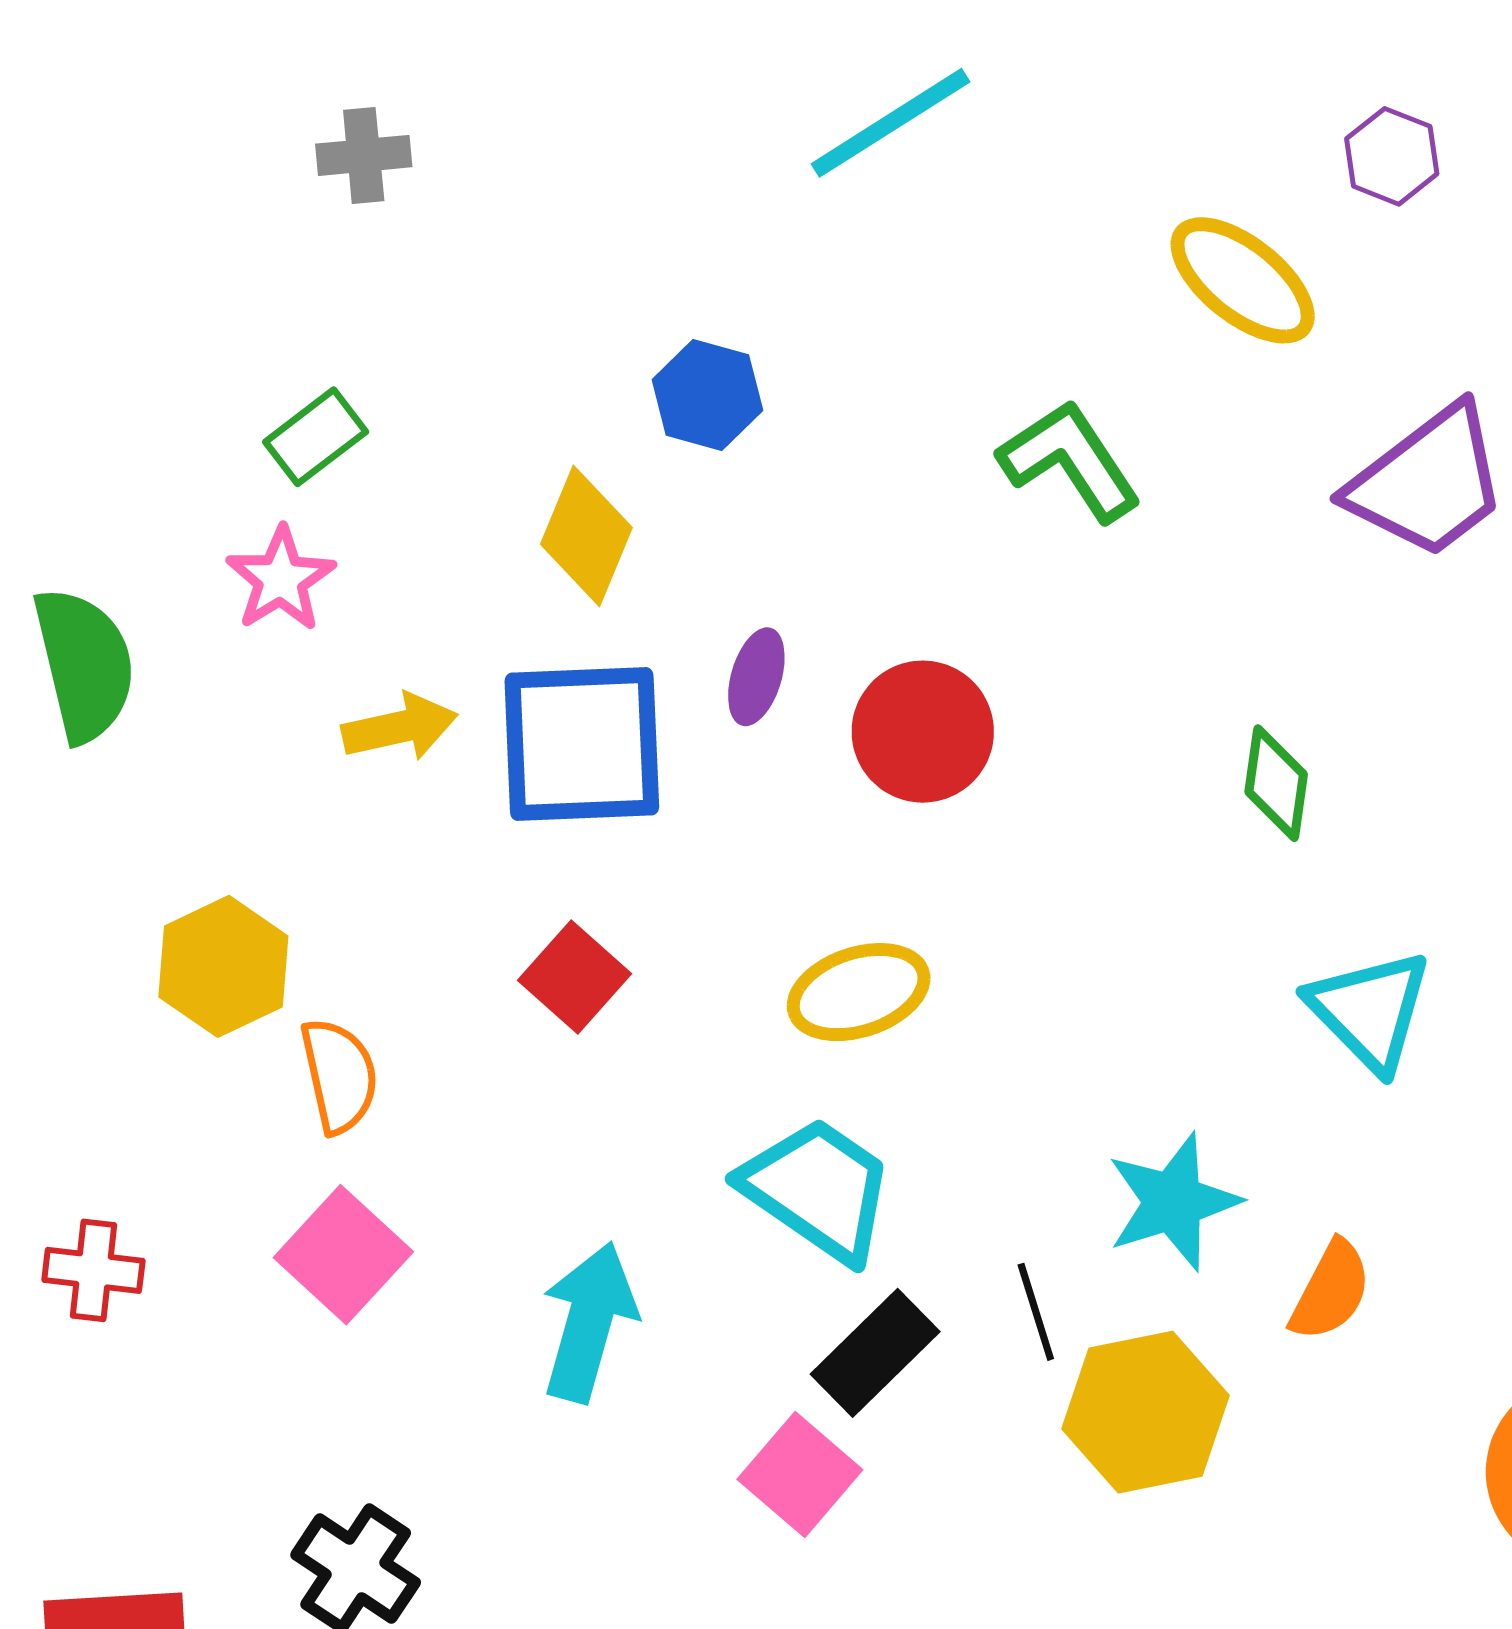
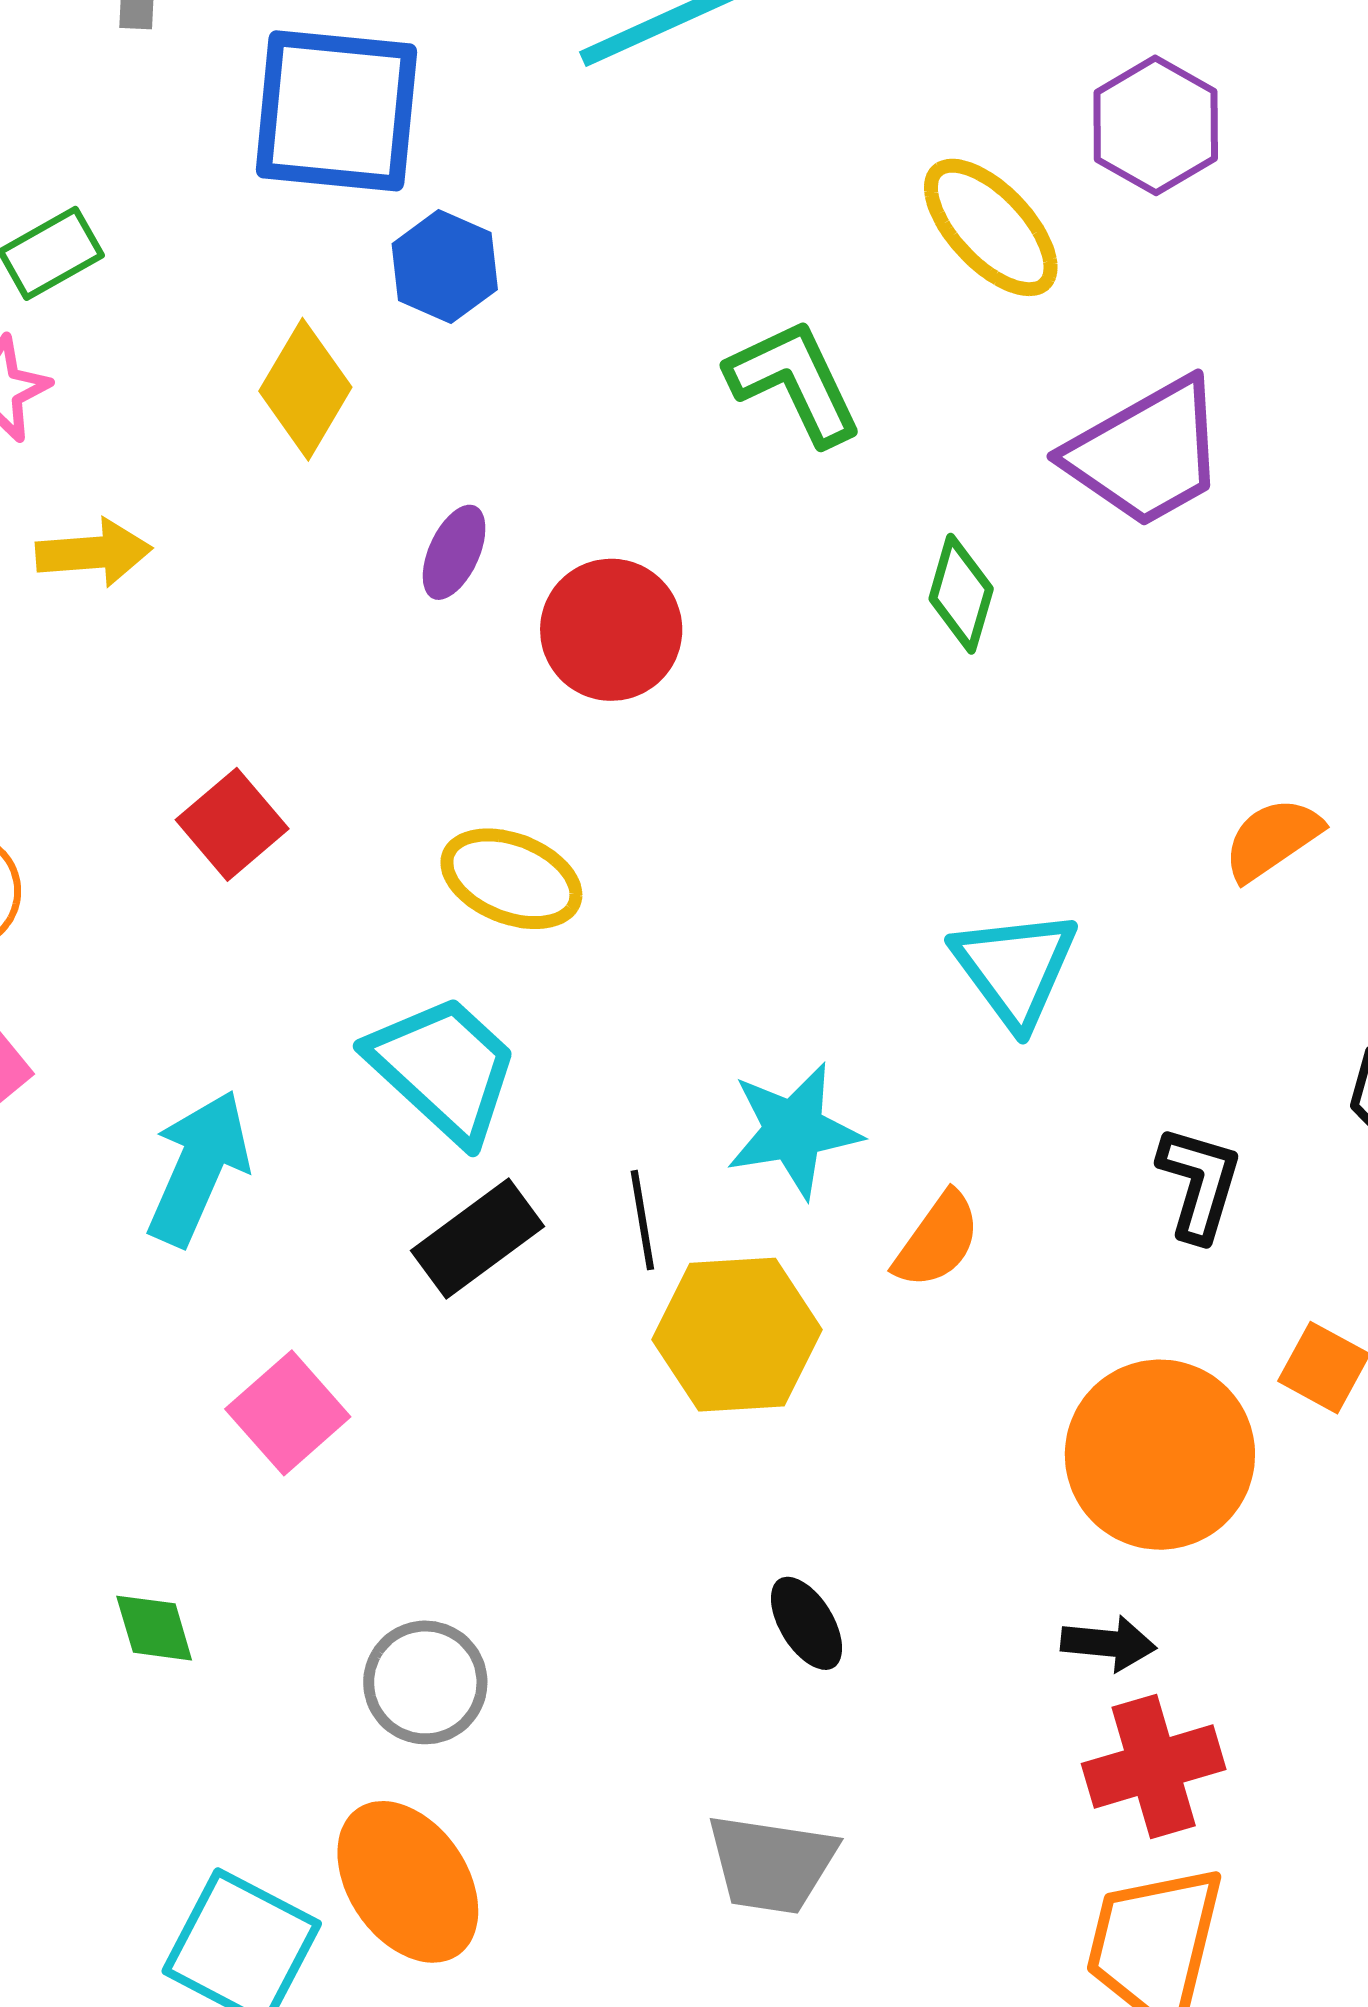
purple hexagon: (1392, 156) -> (1156, 125), size x1.4
blue square: (582, 744) -> (336, 111), moved
green diamond: (1276, 783) -> (961, 594), moved
yellow ellipse: (859, 992) -> (511, 879), turned 32
pink square: (800, 1474) -> (288, 1413), moved

